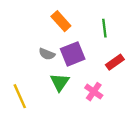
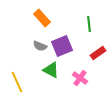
orange rectangle: (61, 21) -> (42, 18), moved
green triangle: (60, 82) -> (51, 70), turned -36

